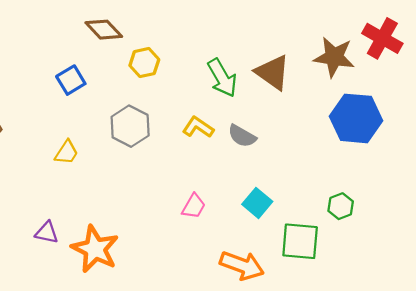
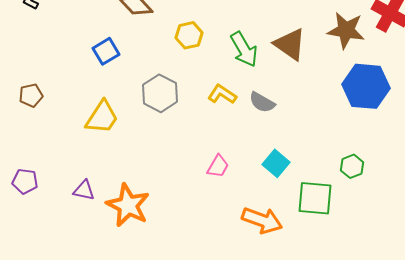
yellow hexagon: (144, 63) -> (189, 35), moved
yellow trapezoid: (66, 152) -> (102, 117), size x1.5

